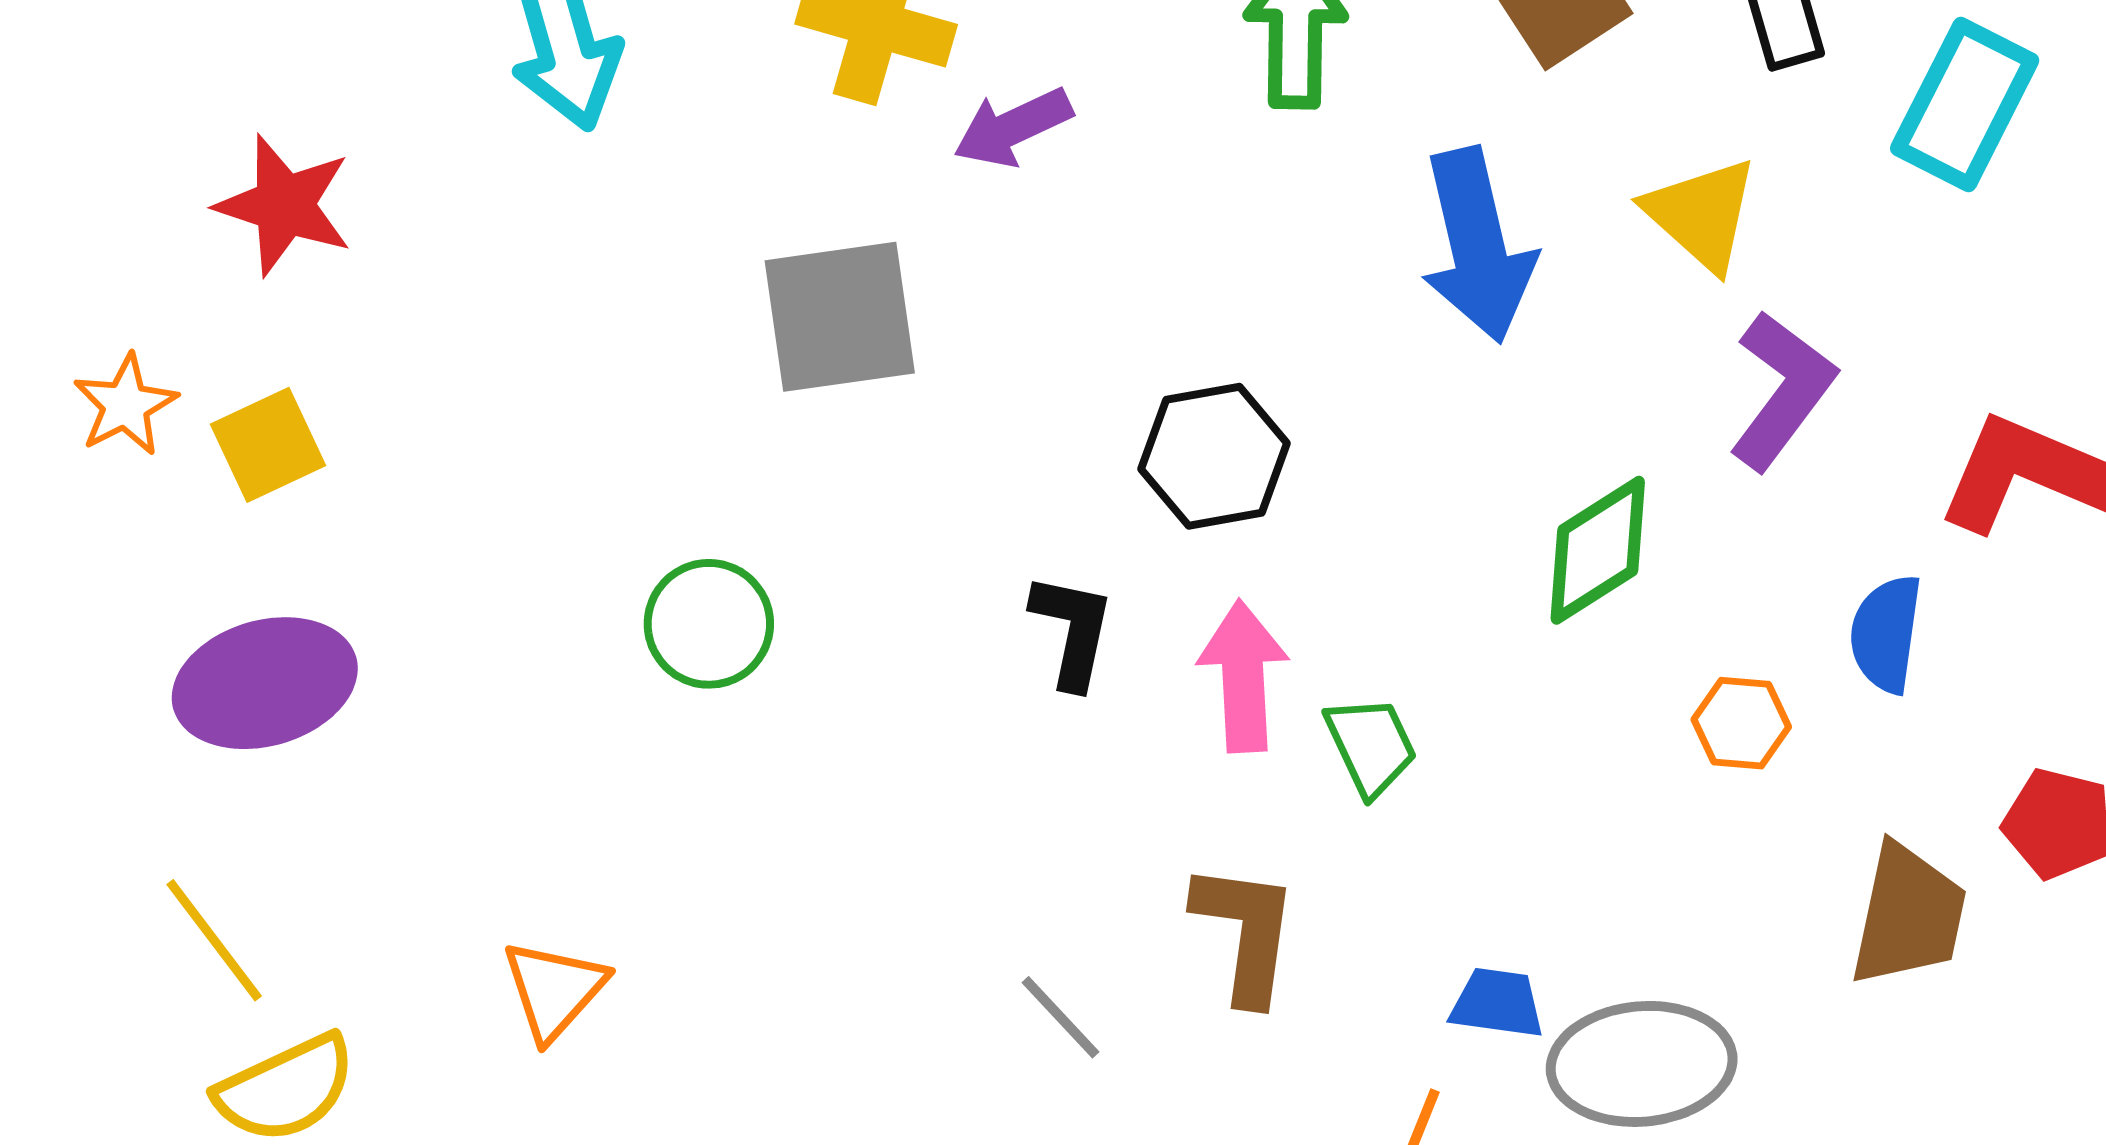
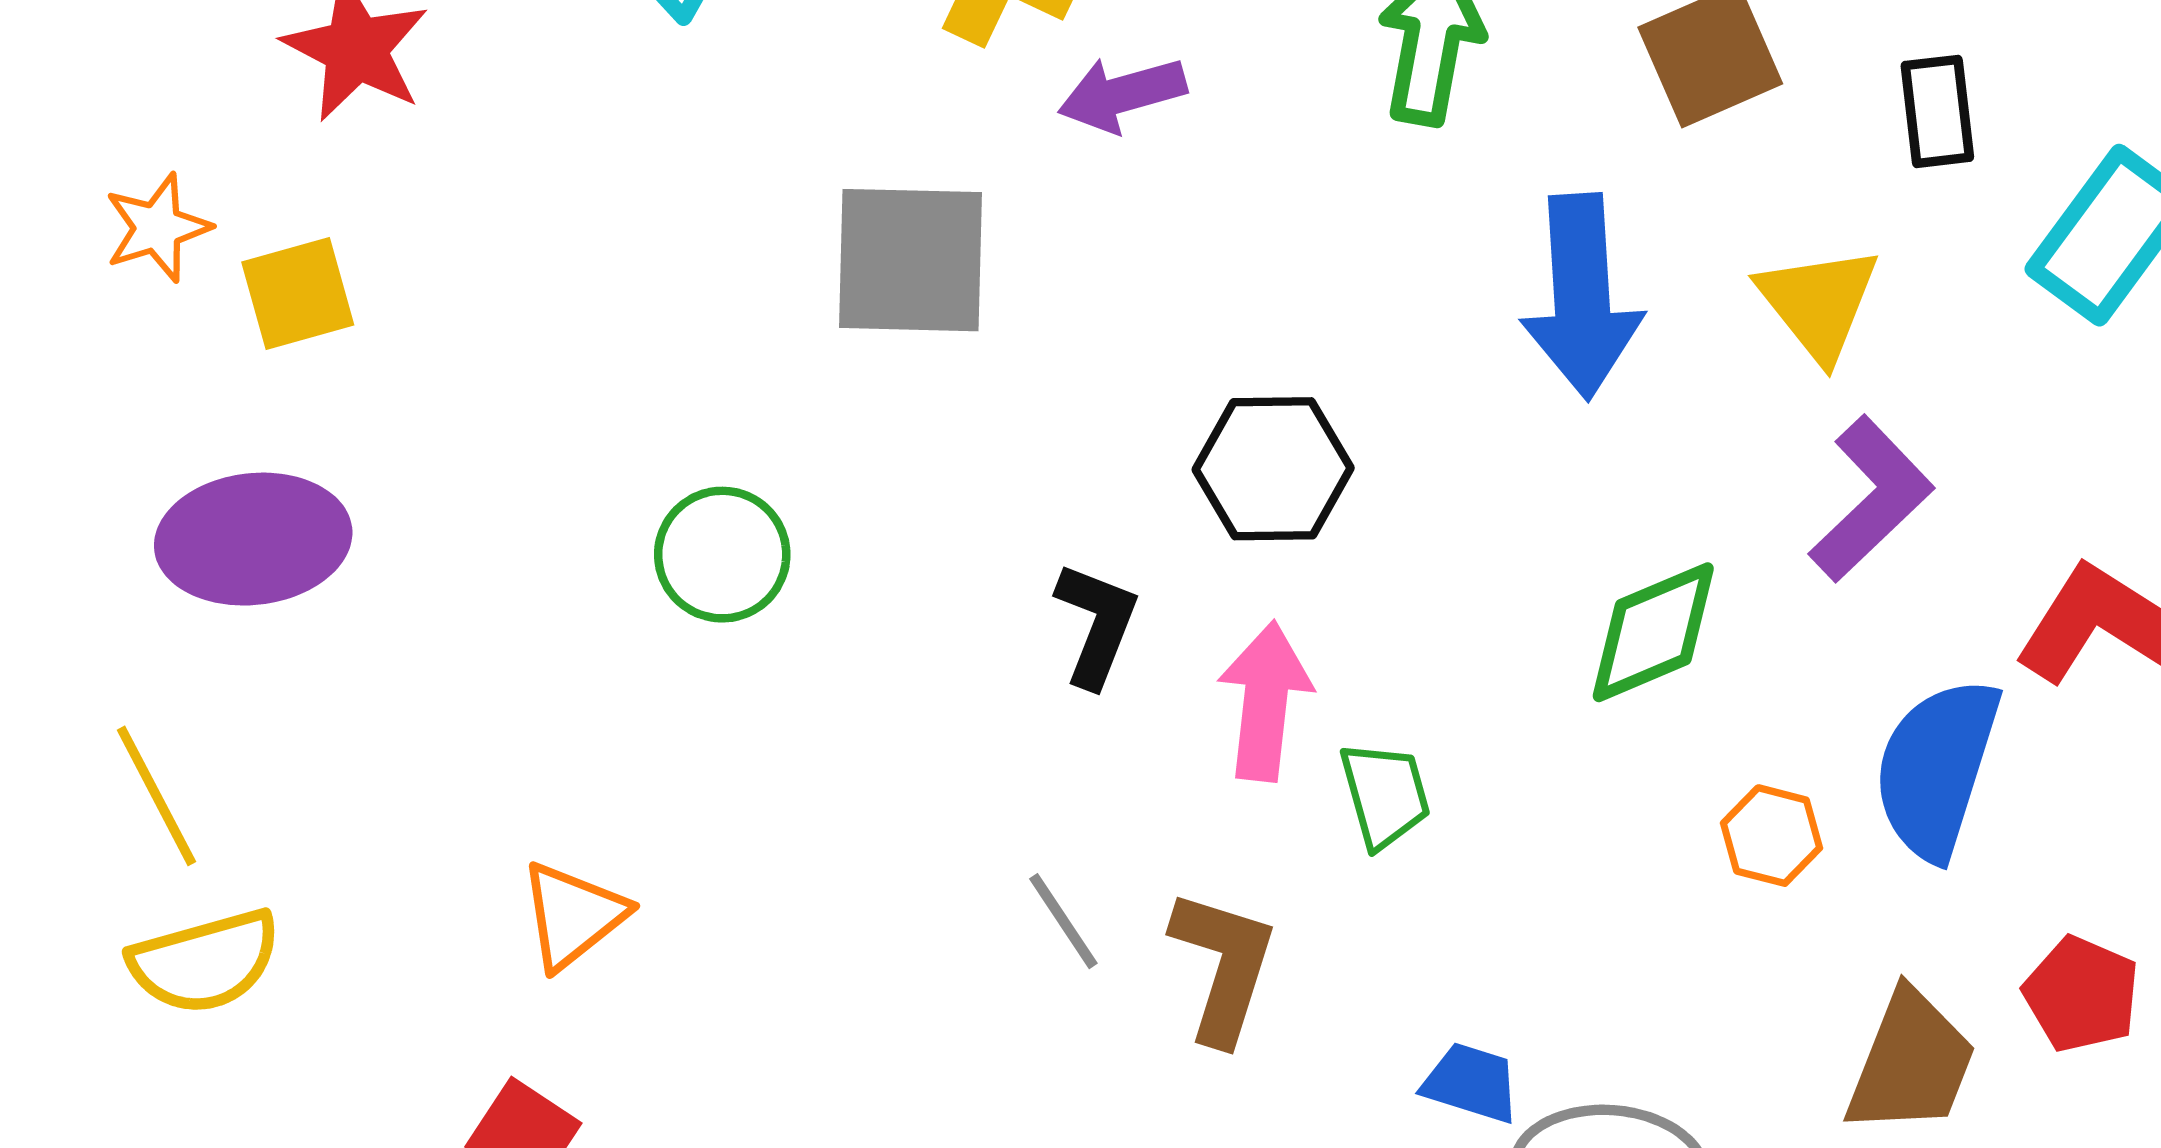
blue semicircle: (1886, 634) -> (1937, 768), size x1.5
orange triangle: (554, 990) -> (573, 915), moved
gray line: (1061, 1017) -> (1063, 921), moved

